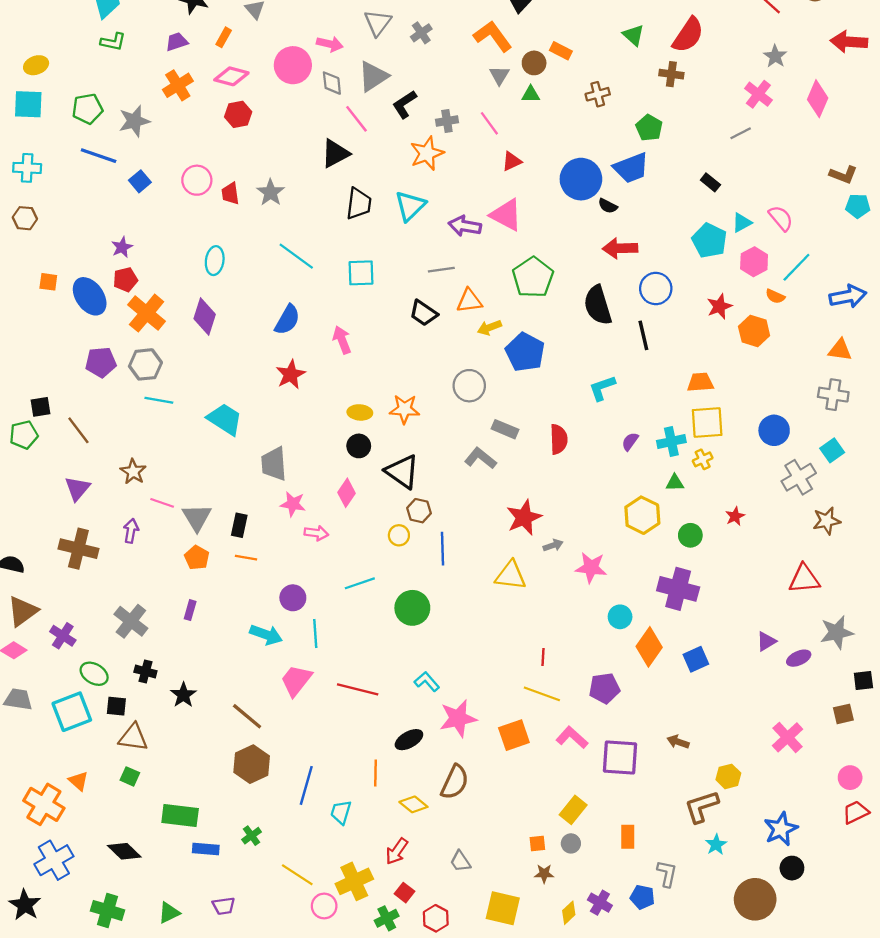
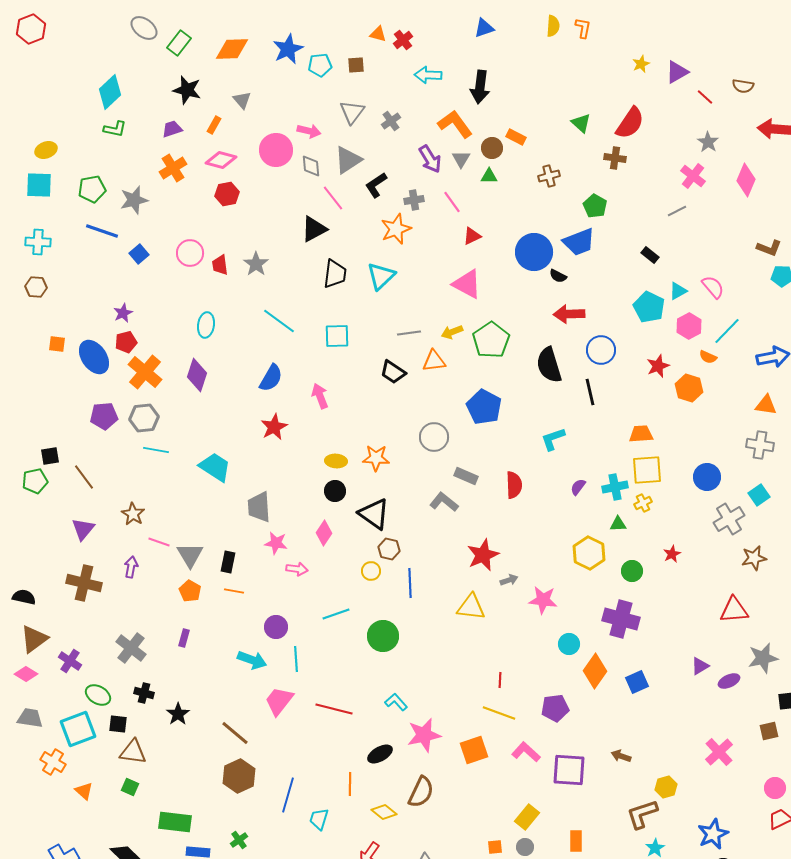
purple arrow: (465, 226) -> (430, 159), moved, turned -132
yellow arrow: (489, 328) -> (452, 332), moved
orange cross: (44, 804) -> (53, 762), moved, size x0.7

